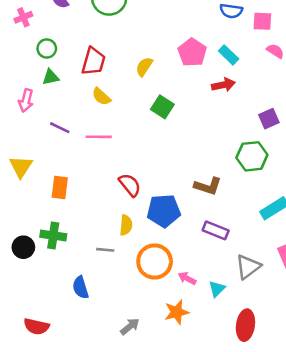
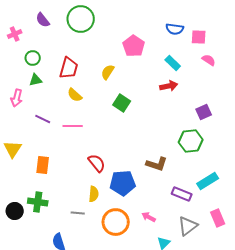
pink pentagon: (192, 52) -> (134, 46), moved
purple rectangle: (216, 230) -> (182, 194), moved
pink arrow: (187, 278) -> (149, 217), moved

